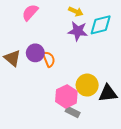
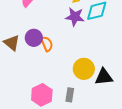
pink hexagon: (66, 96) -> (42, 95), moved
gray rectangle: (73, 112) -> (70, 95), turned 72

